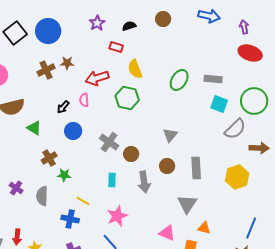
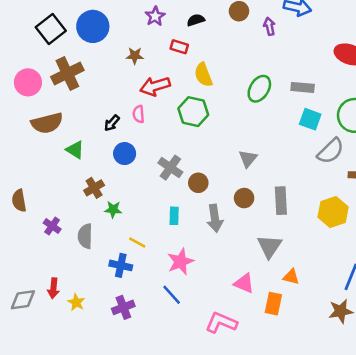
purple arrow: (244, 27) -> (269, 26), moved
brown star: (67, 63) -> (135, 56), moved
brown cross: (46, 70) -> (67, 73), moved, size x1.4

